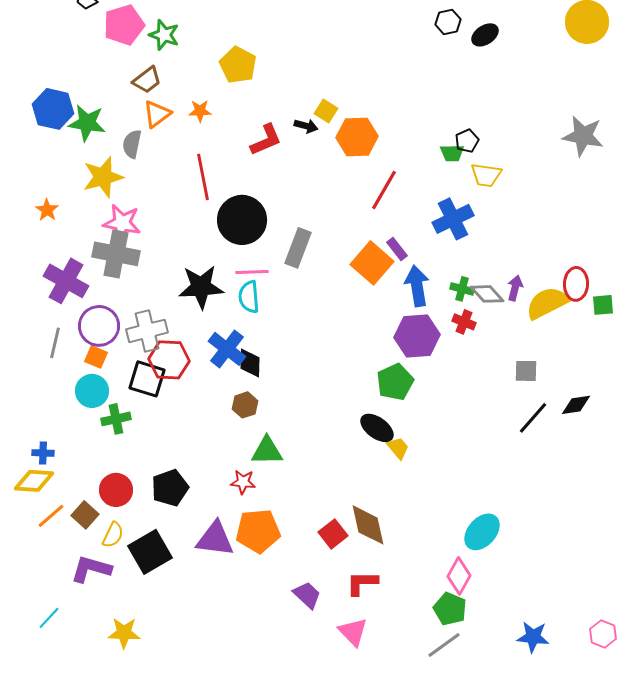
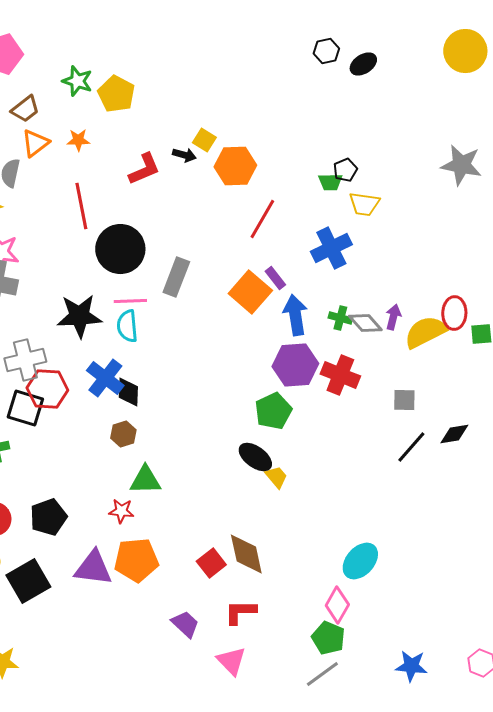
green star: (164, 35) -> (77, 81), moved
red cross: (464, 322) -> (340, 375), moved, size x1.6

